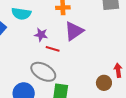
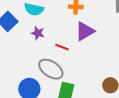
purple star: (41, 35) -> (38, 33), moved

